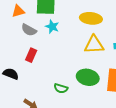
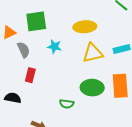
cyan star: (52, 27) -> (54, 47), moved
gray semicircle: (29, 30) -> (24, 50), turned -133

